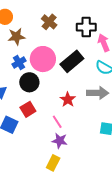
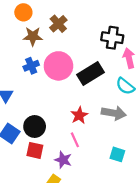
brown cross: (49, 22) -> (58, 24), moved
black circle: (29, 82) -> (35, 127), moved
red square: (28, 109) -> (35, 150), moved, turned 35
pink line: (57, 122) -> (75, 140), moved

